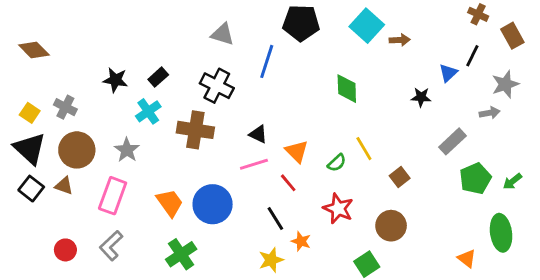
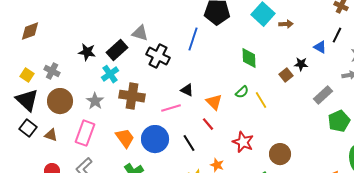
gray triangle: (223, 34) -> (140, 33), moved
brown diamond: (34, 50) -> (30, 31), turned -65
blue triangle: (448, 73) -> (320, 47), turned -48
black rectangle: (158, 77) -> (117, 50), size x1.5
brown cross: (195, 130) -> (132, 96), moved
green semicircle: (337, 163) -> (242, 92), moved
pink line: (254, 164) -> (171, 108), moved
brown square: (400, 177) -> (286, 75), moved
brown triangle: (64, 186) -> (51, 135), moved
black line: (275, 219) -> (189, 143), moved

